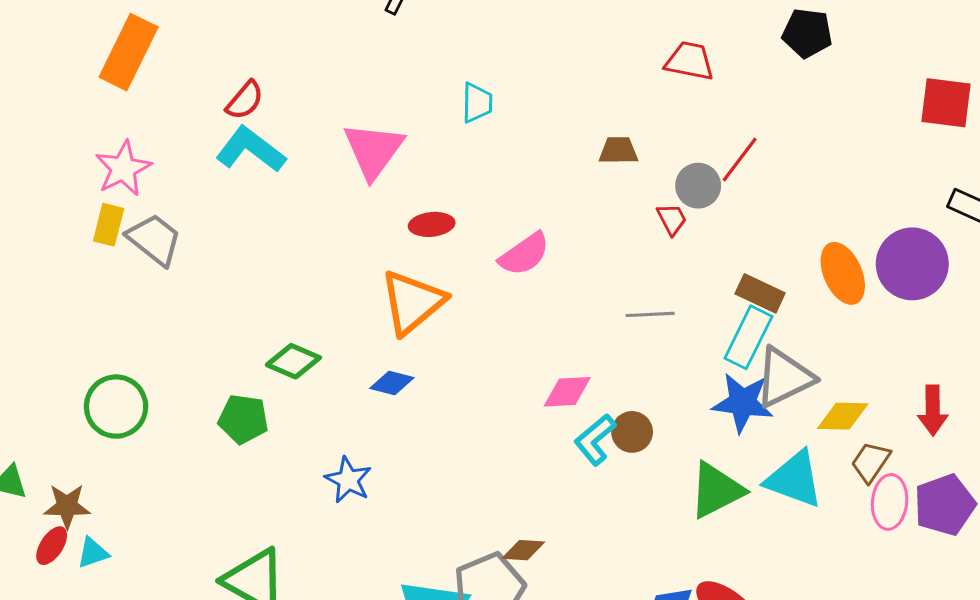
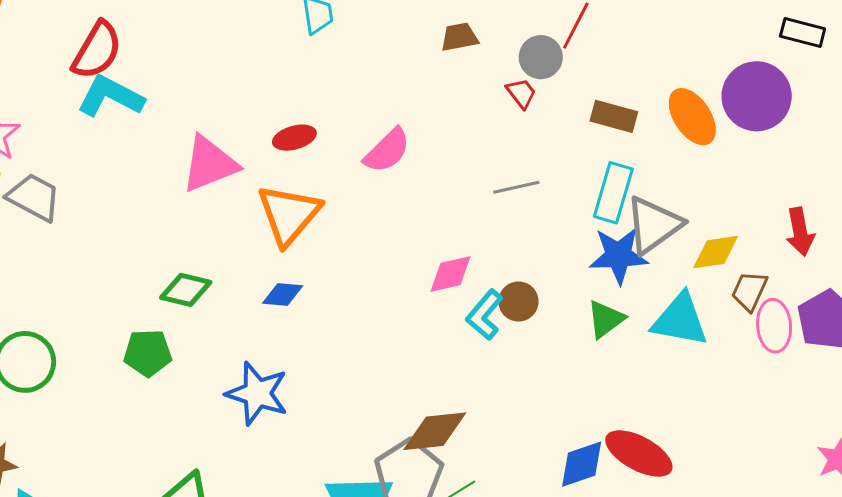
red semicircle: (245, 100) -> (97, 50), size x1.5
pink triangle: (373, 150) -> (210, 164), moved, turned 42
brown rectangle: (760, 293) -> (614, 116), moved
blue star: (348, 480) -> (257, 393), size x1.4
green triangle: (716, 490) -> (606, 319), moved, size x0.7
brown diamond: (523, 550) -> (435, 431), size x1.6

